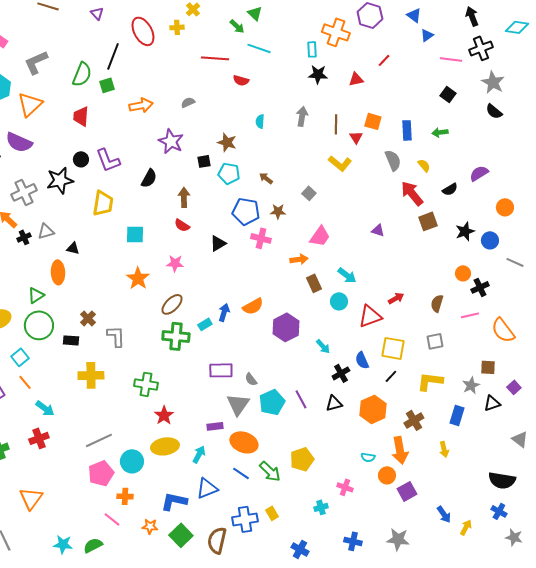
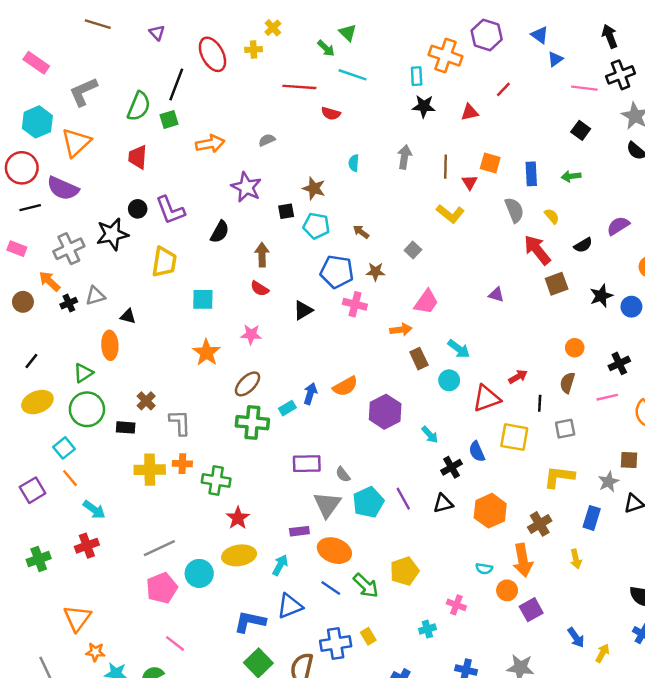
orange circle: (463, 273) -> (575, 348), moved
black line: (391, 376) -> (540, 403), moved, turned -40
orange cross: (125, 496) -> (182, 464), moved
orange star: (150, 526) -> (95, 652), moved

